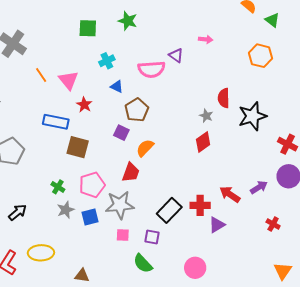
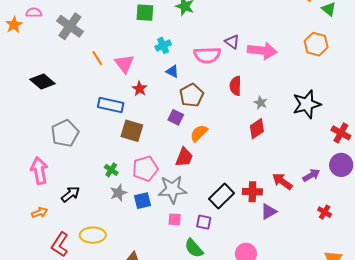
pink arrow: (206, 39) -> (262, 51), moved, size x2.0
red semicircle: (224, 98) -> (235, 86), moved

